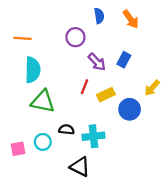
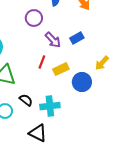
blue rectangle: (124, 60) -> (77, 38), turned 32
black semicircle: (66, 130) -> (26, 100), turned 32

